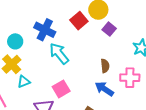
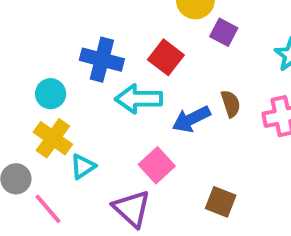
red square: (79, 21) -> (166, 57), moved
cyan arrow: (59, 54) -> (139, 99), turned -40
blue arrow: (104, 89) -> (191, 119), moved, turned -48

